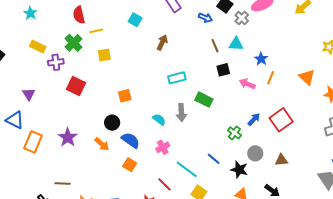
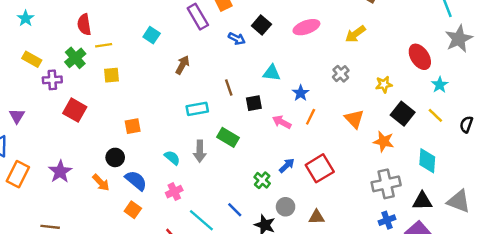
gray cross: (242, 18) -> (341, 74), moved
brown line: (215, 46) -> (229, 88), moved

